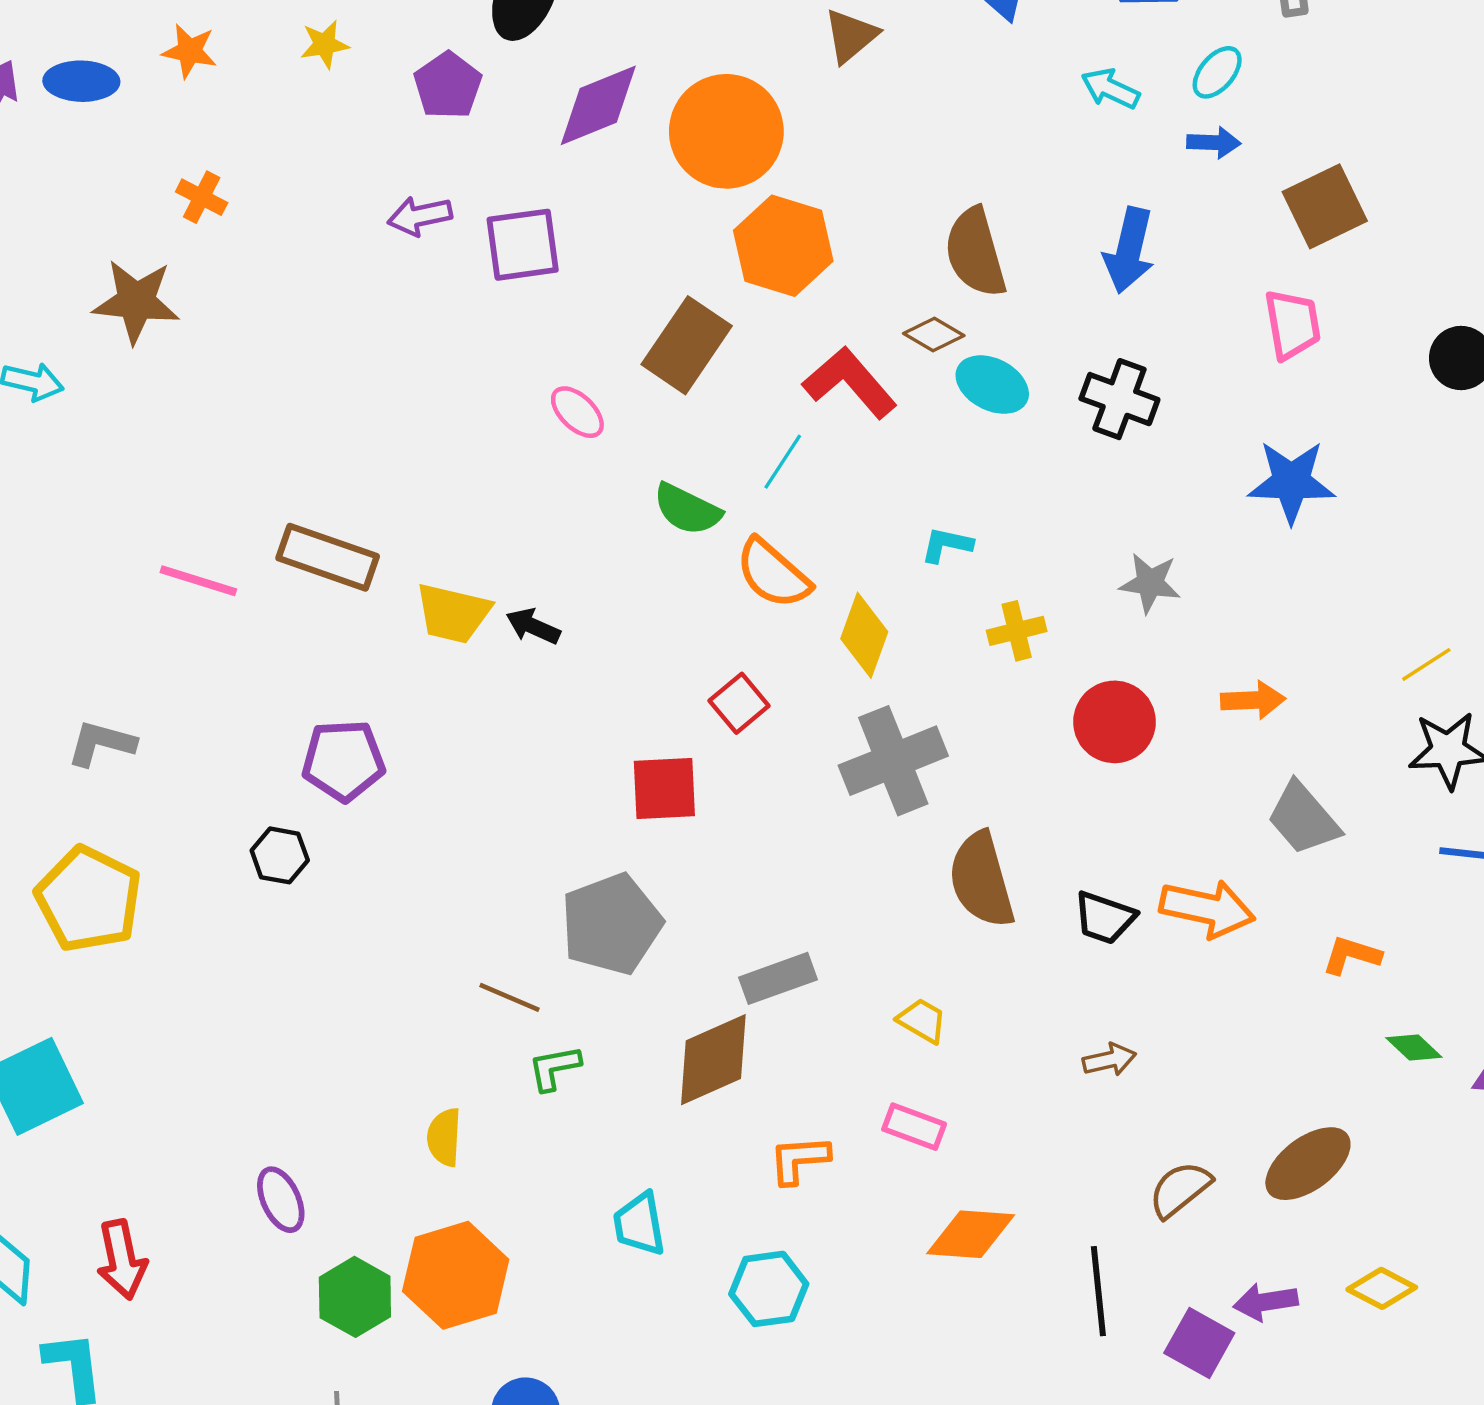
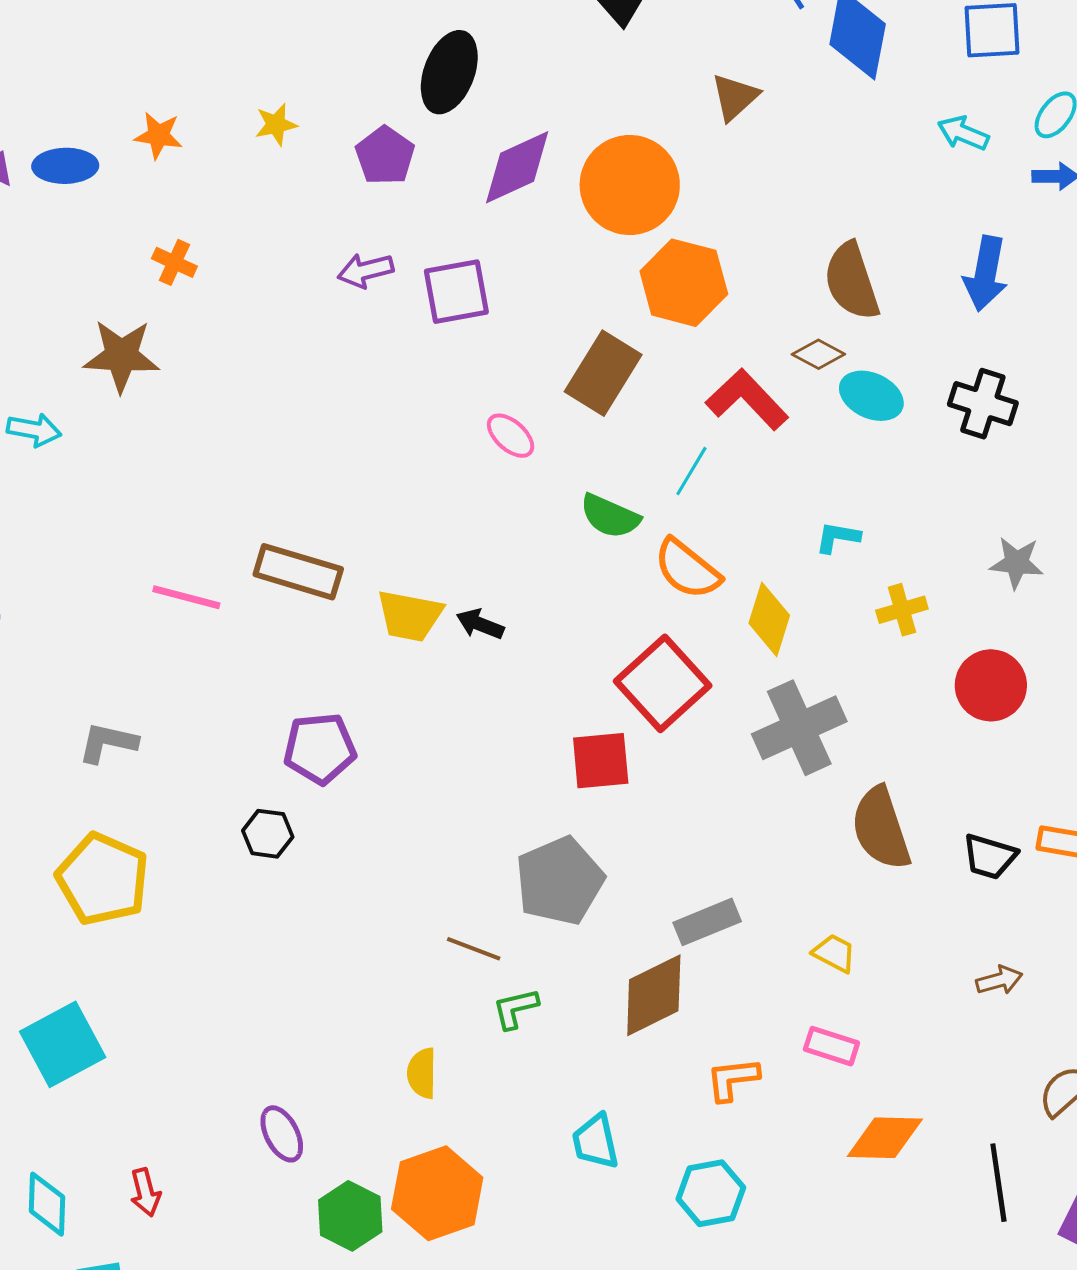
red square: (739, 703) -> (663, 683), size x1.8
red arrow: (122, 1260) -> (145, 1192), size x0.7

